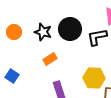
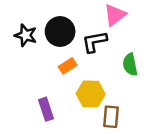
orange rectangle: (50, 59) -> (68, 66), moved

